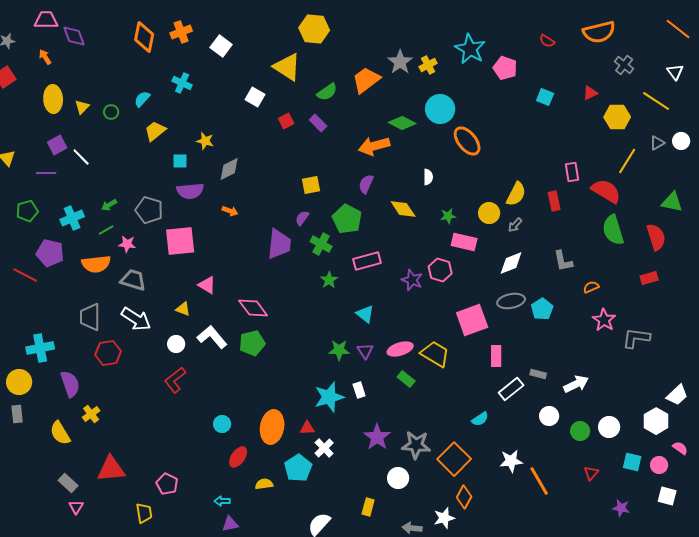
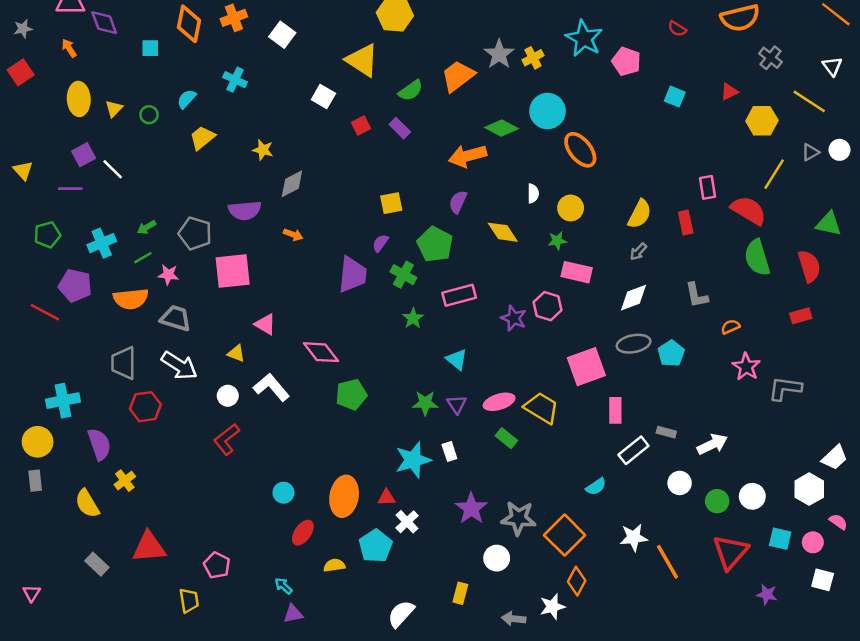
cyan square: (180, 161) -> (150, 48), moved
yellow circle: (489, 213) -> (571, 208), moved
green pentagon: (252, 343) -> (351, 395), moved
red triangle: (591, 473) -> (730, 552), size x2.0
cyan arrow: (222, 501) -> (283, 586), turned 42
pink triangle: (76, 507) -> (31, 593), moved

